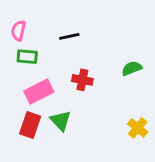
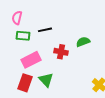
black line: (69, 36) -> (45, 30), moved
green semicircle: (132, 68) -> (83, 42), moved

